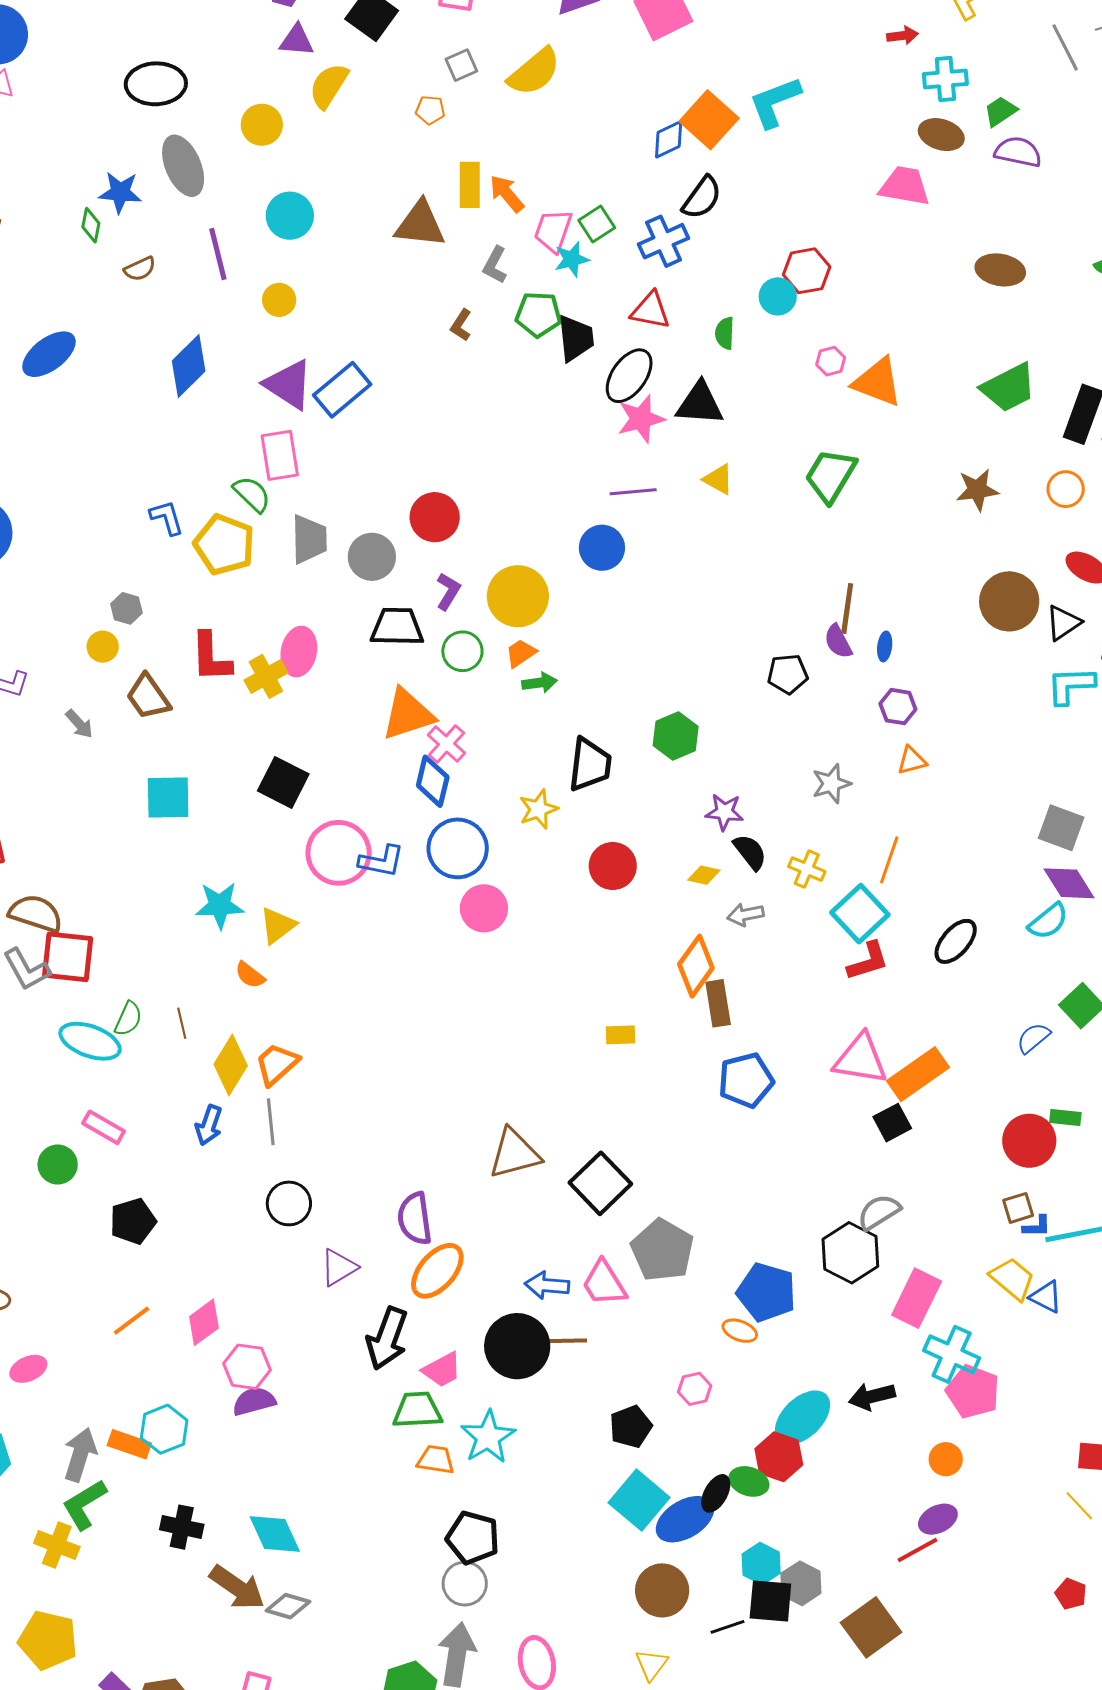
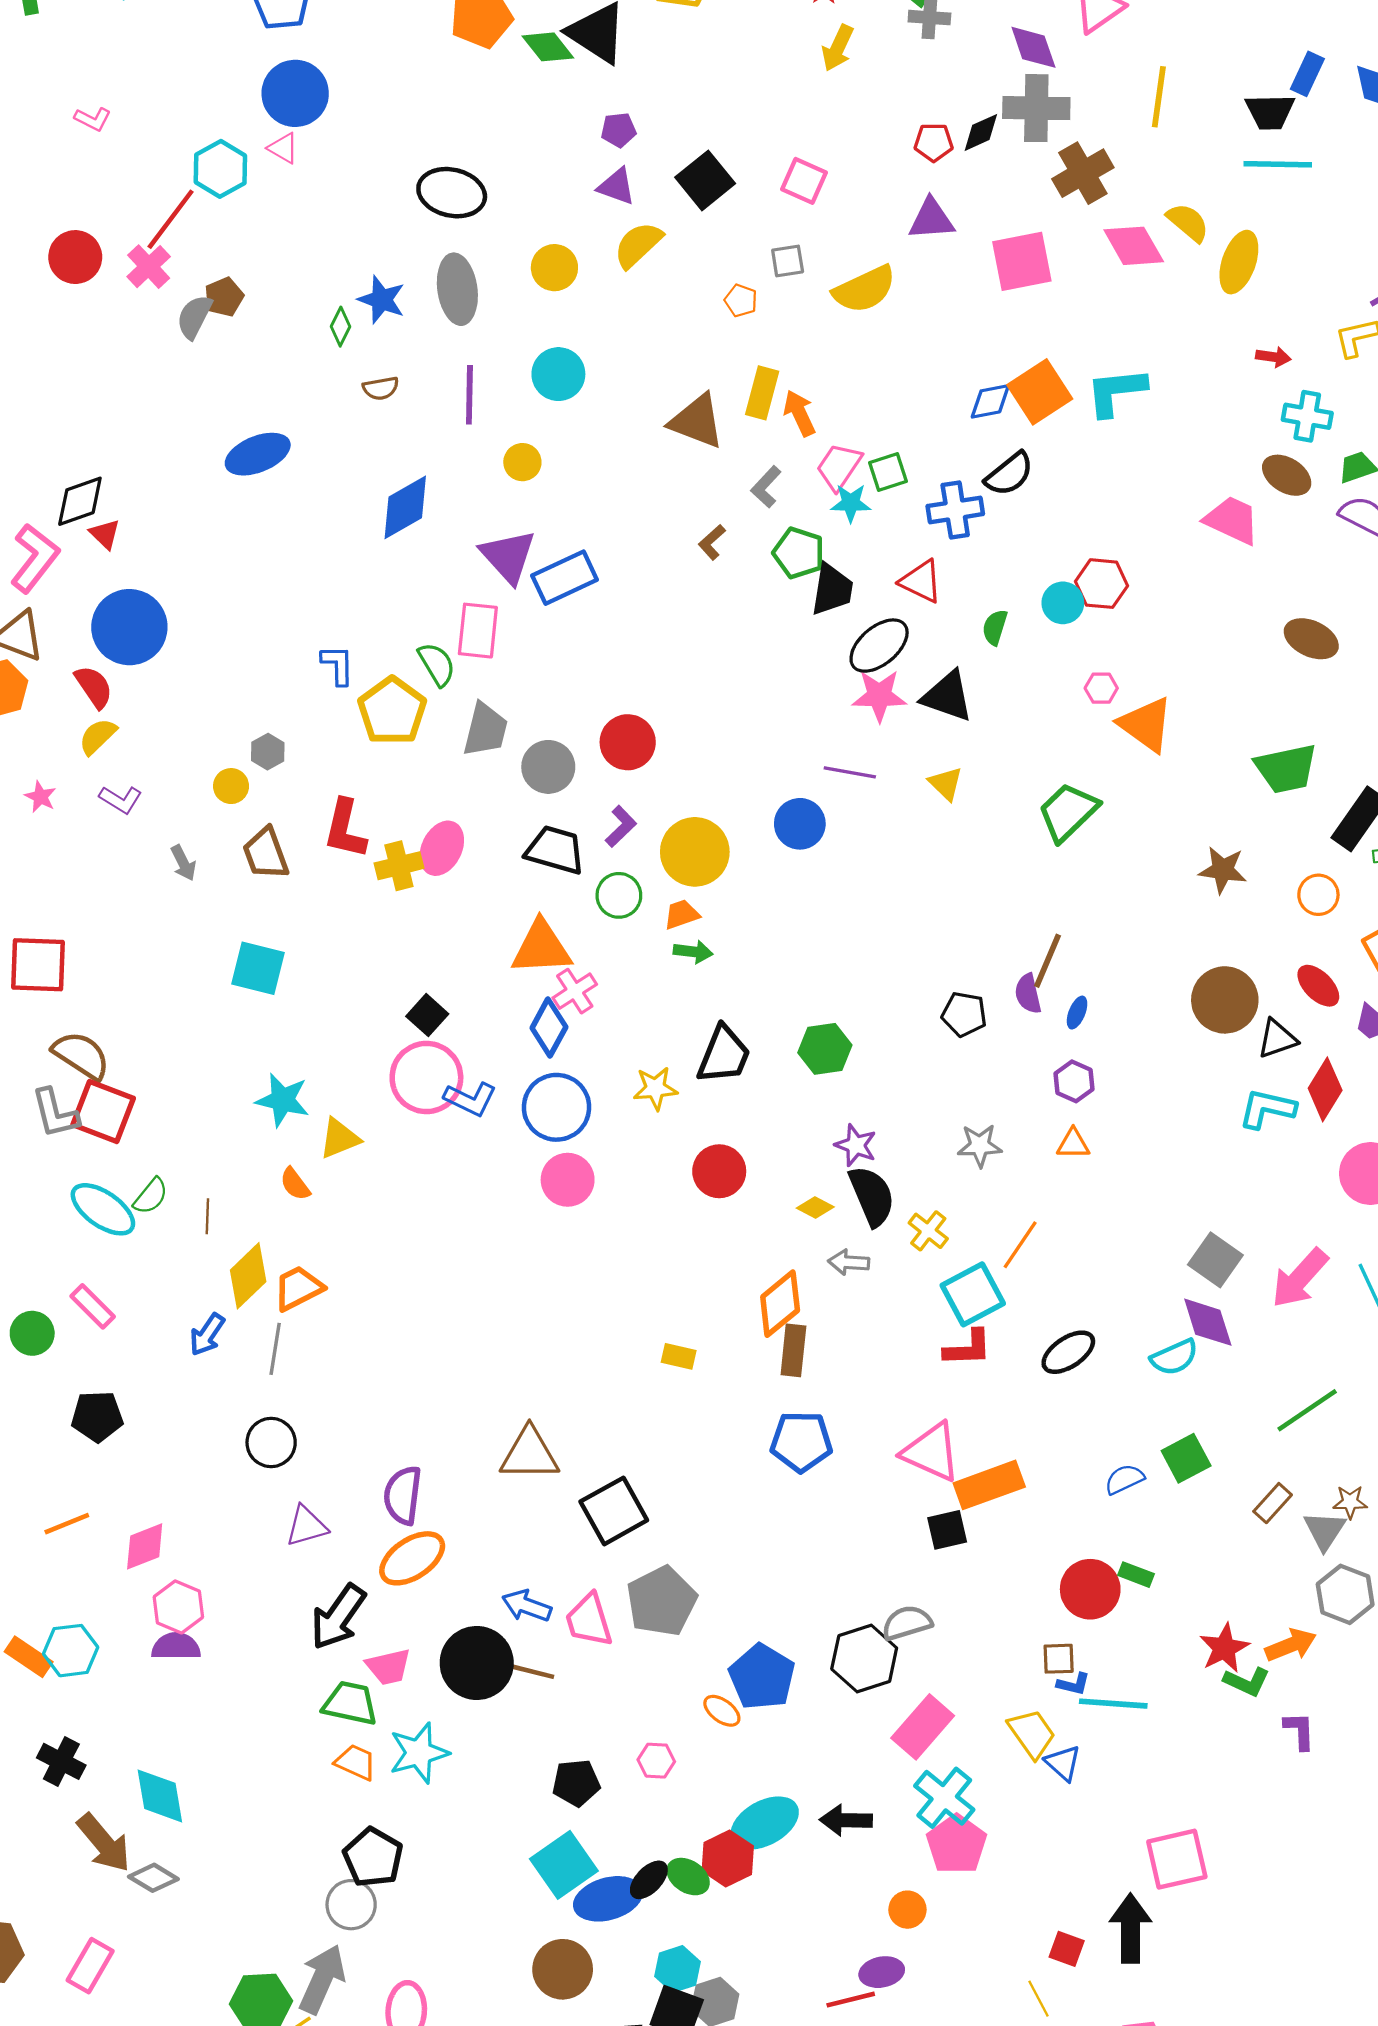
black square: (283, 782) -> (427, 1015), moved, size x0.7
black semicircle: (750, 852) -> (872, 1196), size x1.4

